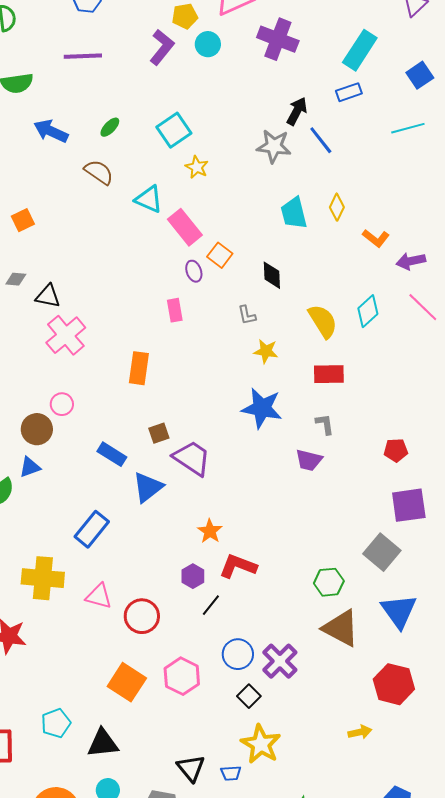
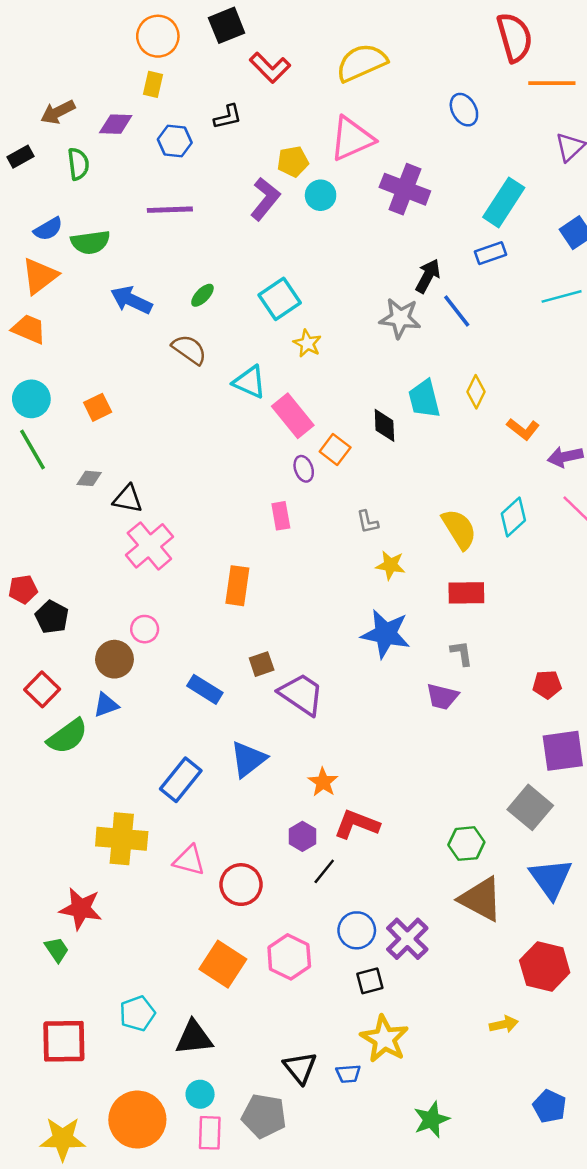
black diamond: (272, 275) -> (384, 425), moved
blue triangle: (148, 487) -> (248, 759), moved
black square: (249, 696) -> (370, 981), turned 30

